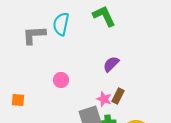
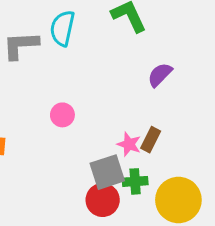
purple semicircle: (111, 64) -> (160, 75), moved

